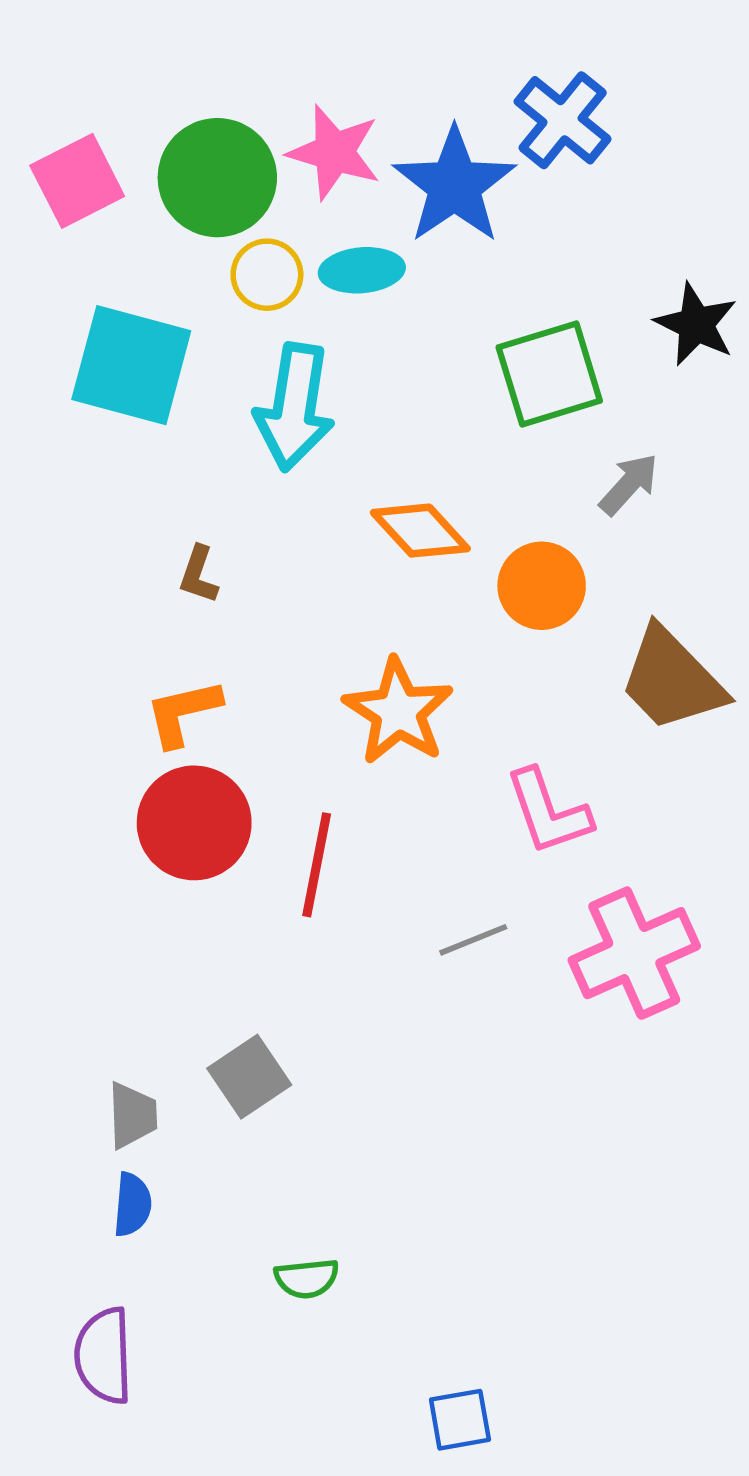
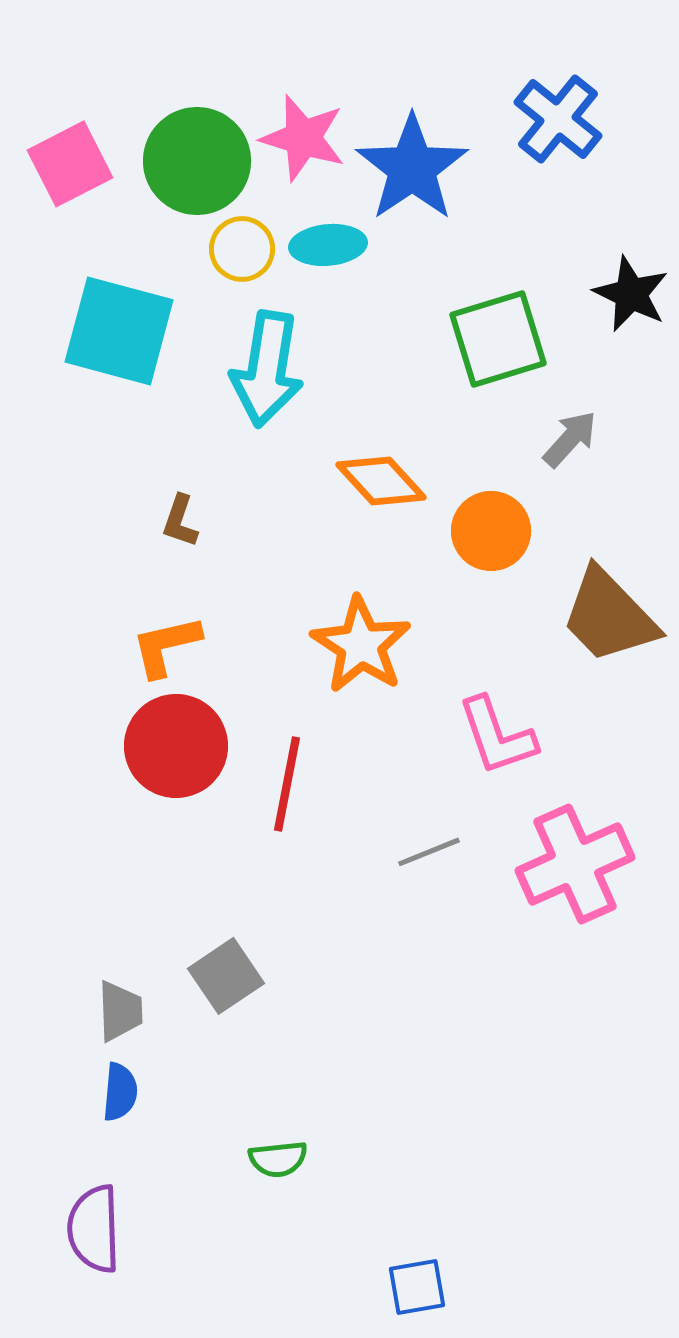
blue cross: (563, 120) -> (558, 119), moved

